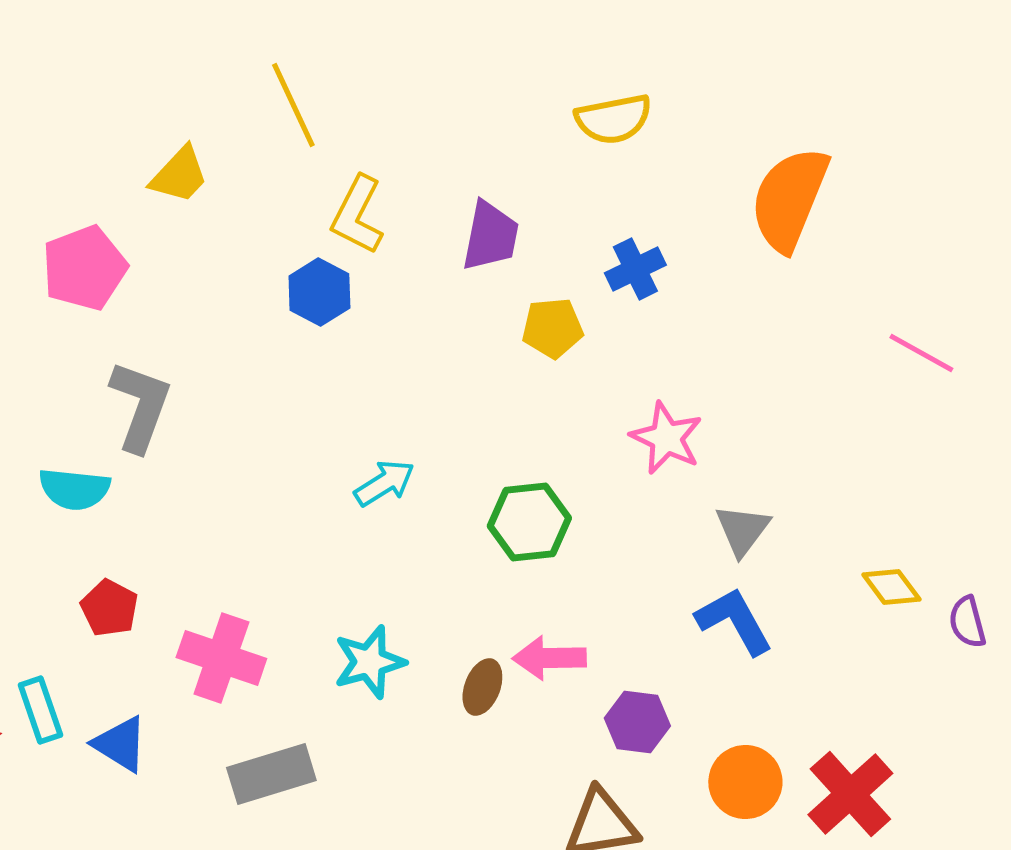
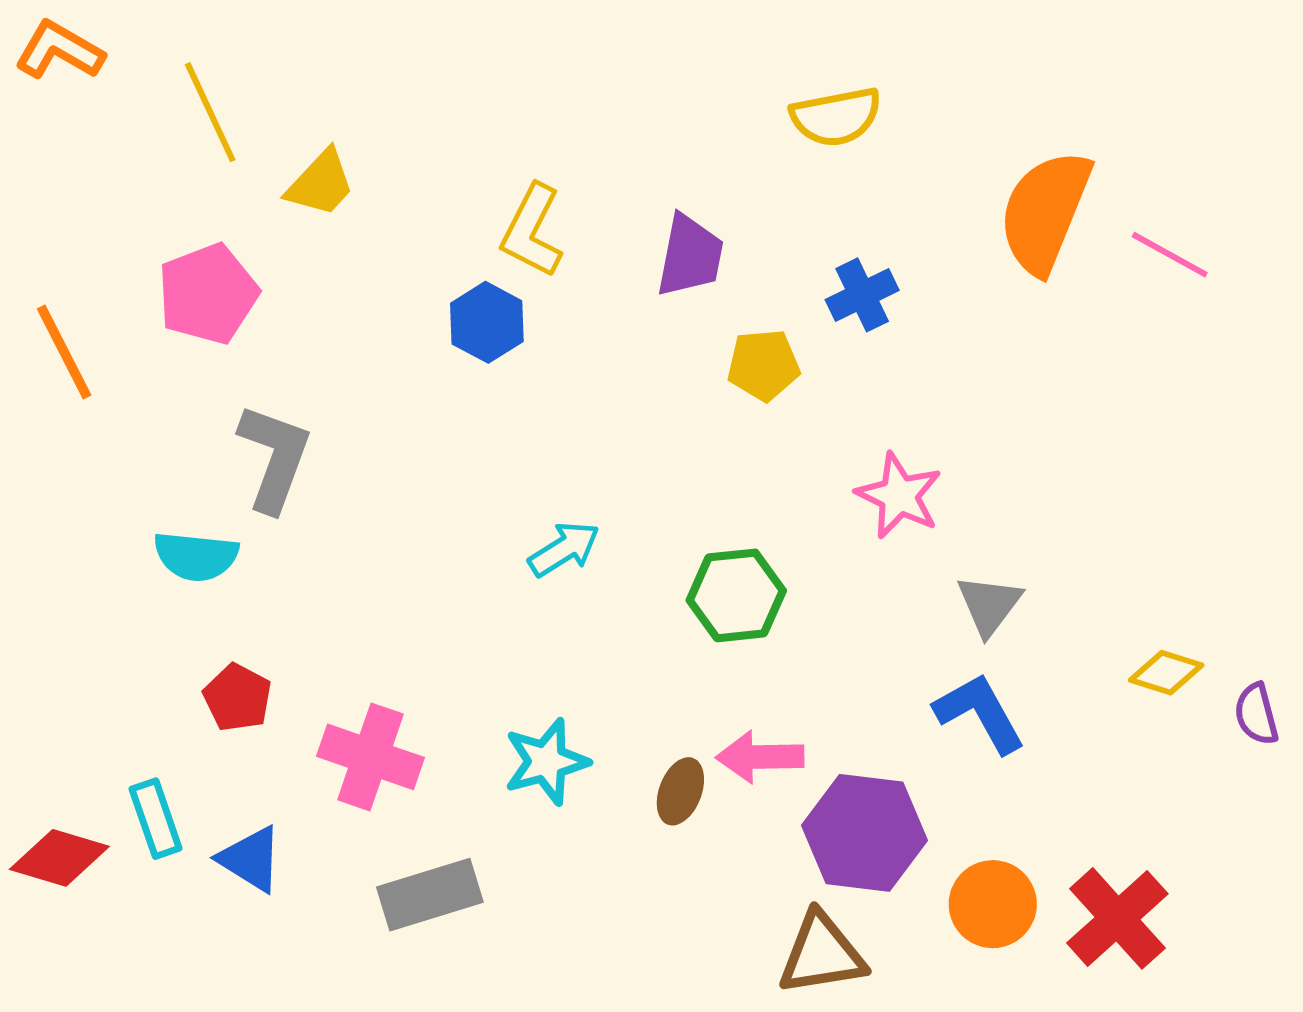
yellow line: (293, 105) -> (210, 112), moved
pink line: (921, 353) -> (1170, 255), moved
yellow diamond: (891, 587) -> (1166, 673), turned -36
purple hexagon: (637, 722) -> (865, 833), size x1.6

